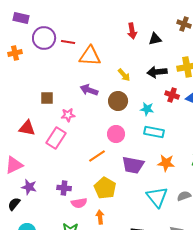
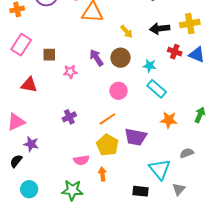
purple arrow: (89, 90) -> (96, 58), moved, turned 36
cyan rectangle: (154, 132) -> (157, 89), turned 30
pink rectangle: (56, 138) -> (21, 45), moved
orange line: (97, 156) -> (107, 119), moved
purple trapezoid: (133, 165) -> (136, 137), moved
purple cross: (64, 188) -> (69, 117), moved, turned -32
cyan triangle: (157, 197) -> (160, 169), moved

